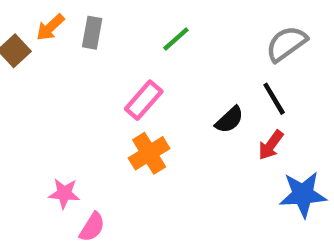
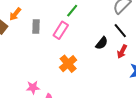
gray rectangle: (92, 33) -> (36, 27), moved
pink rectangle: (144, 100) -> (61, 30), moved

